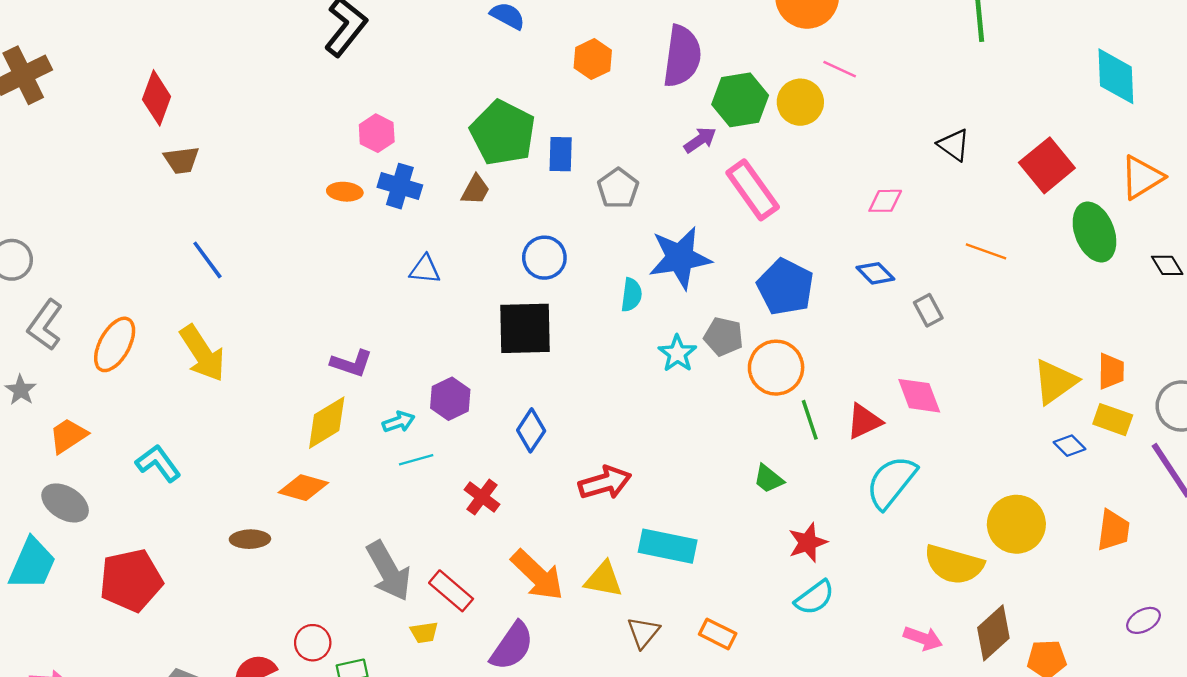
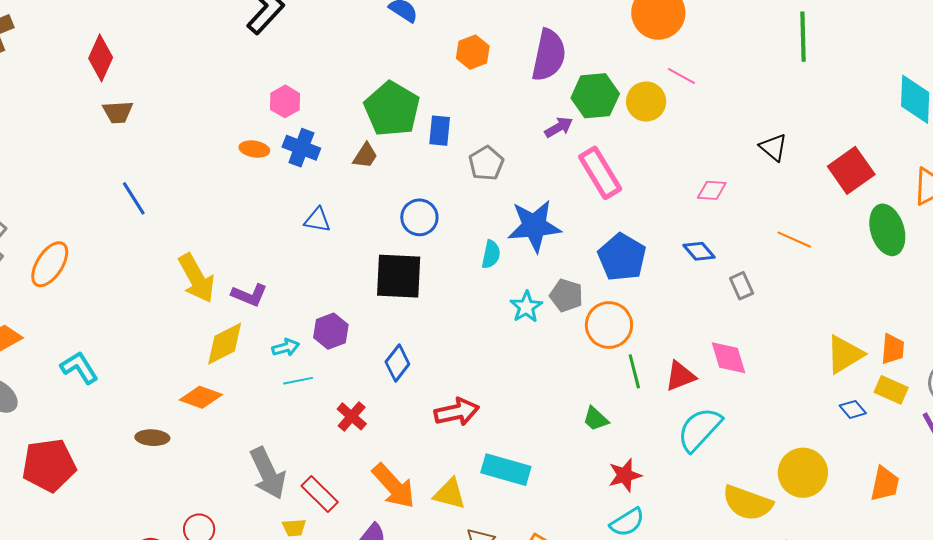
yellow arrow: (202, 353) -> (197, 278), moved

